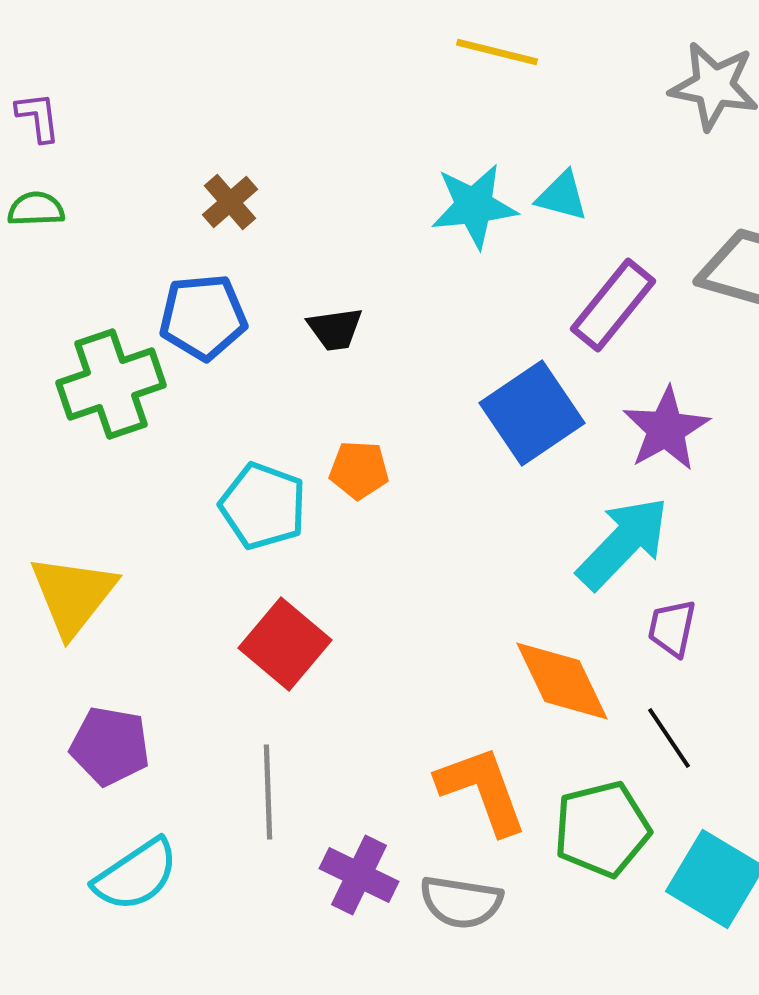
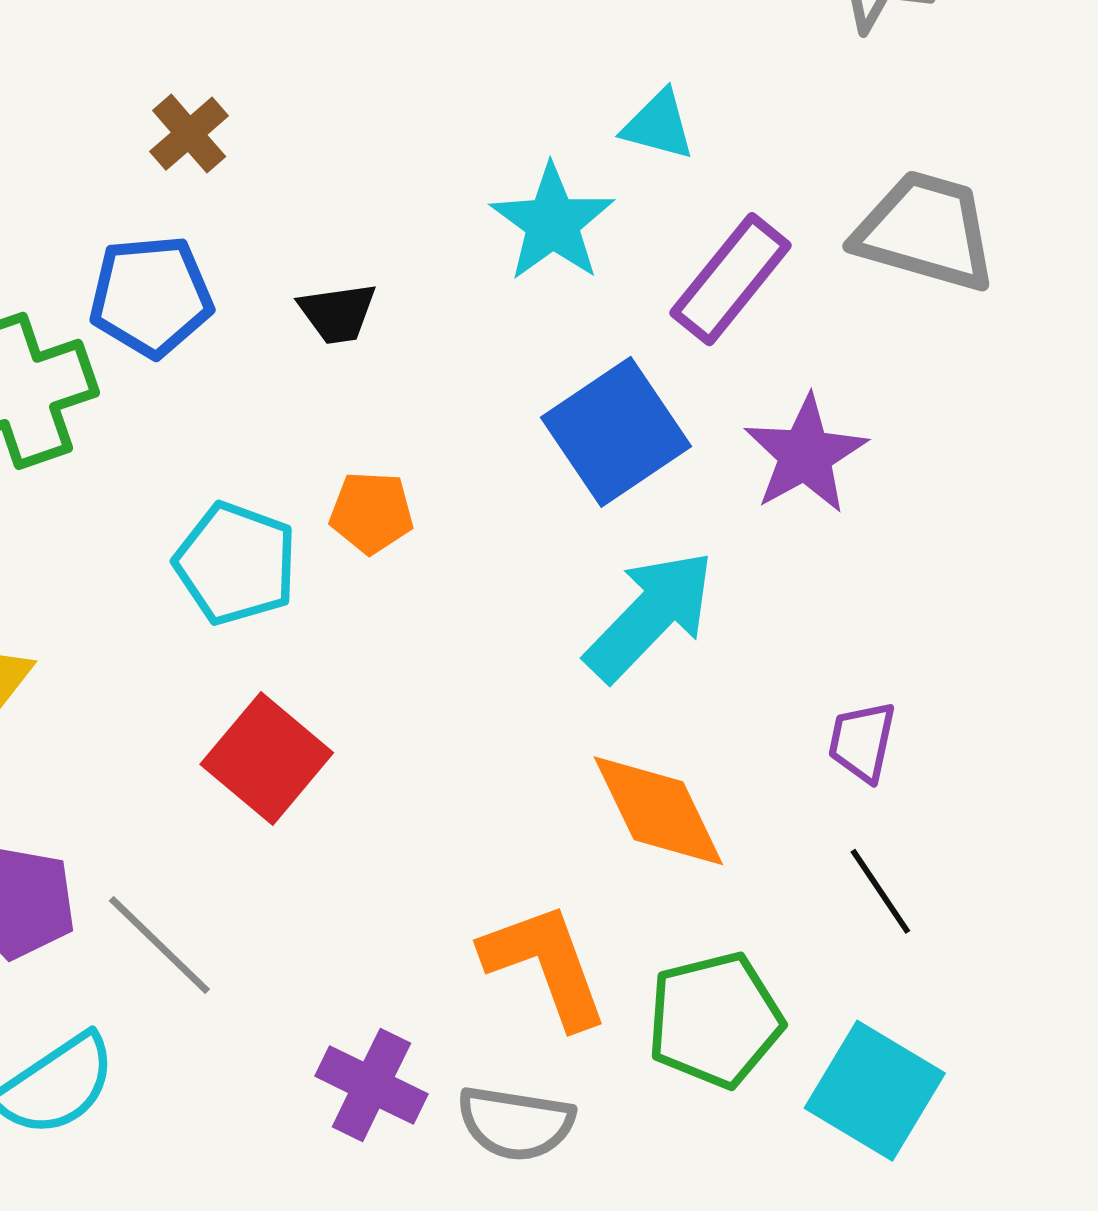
cyan star: (474, 206) -> (552, 223), moved, turned -30
cyan arrow: (623, 543) -> (650, 616), moved
purple trapezoid: (672, 628) -> (862, 741), moved
black line: (669, 738) -> (880, 891), moved
gray line: (268, 792) -> (159, 945), moved, turned -44

